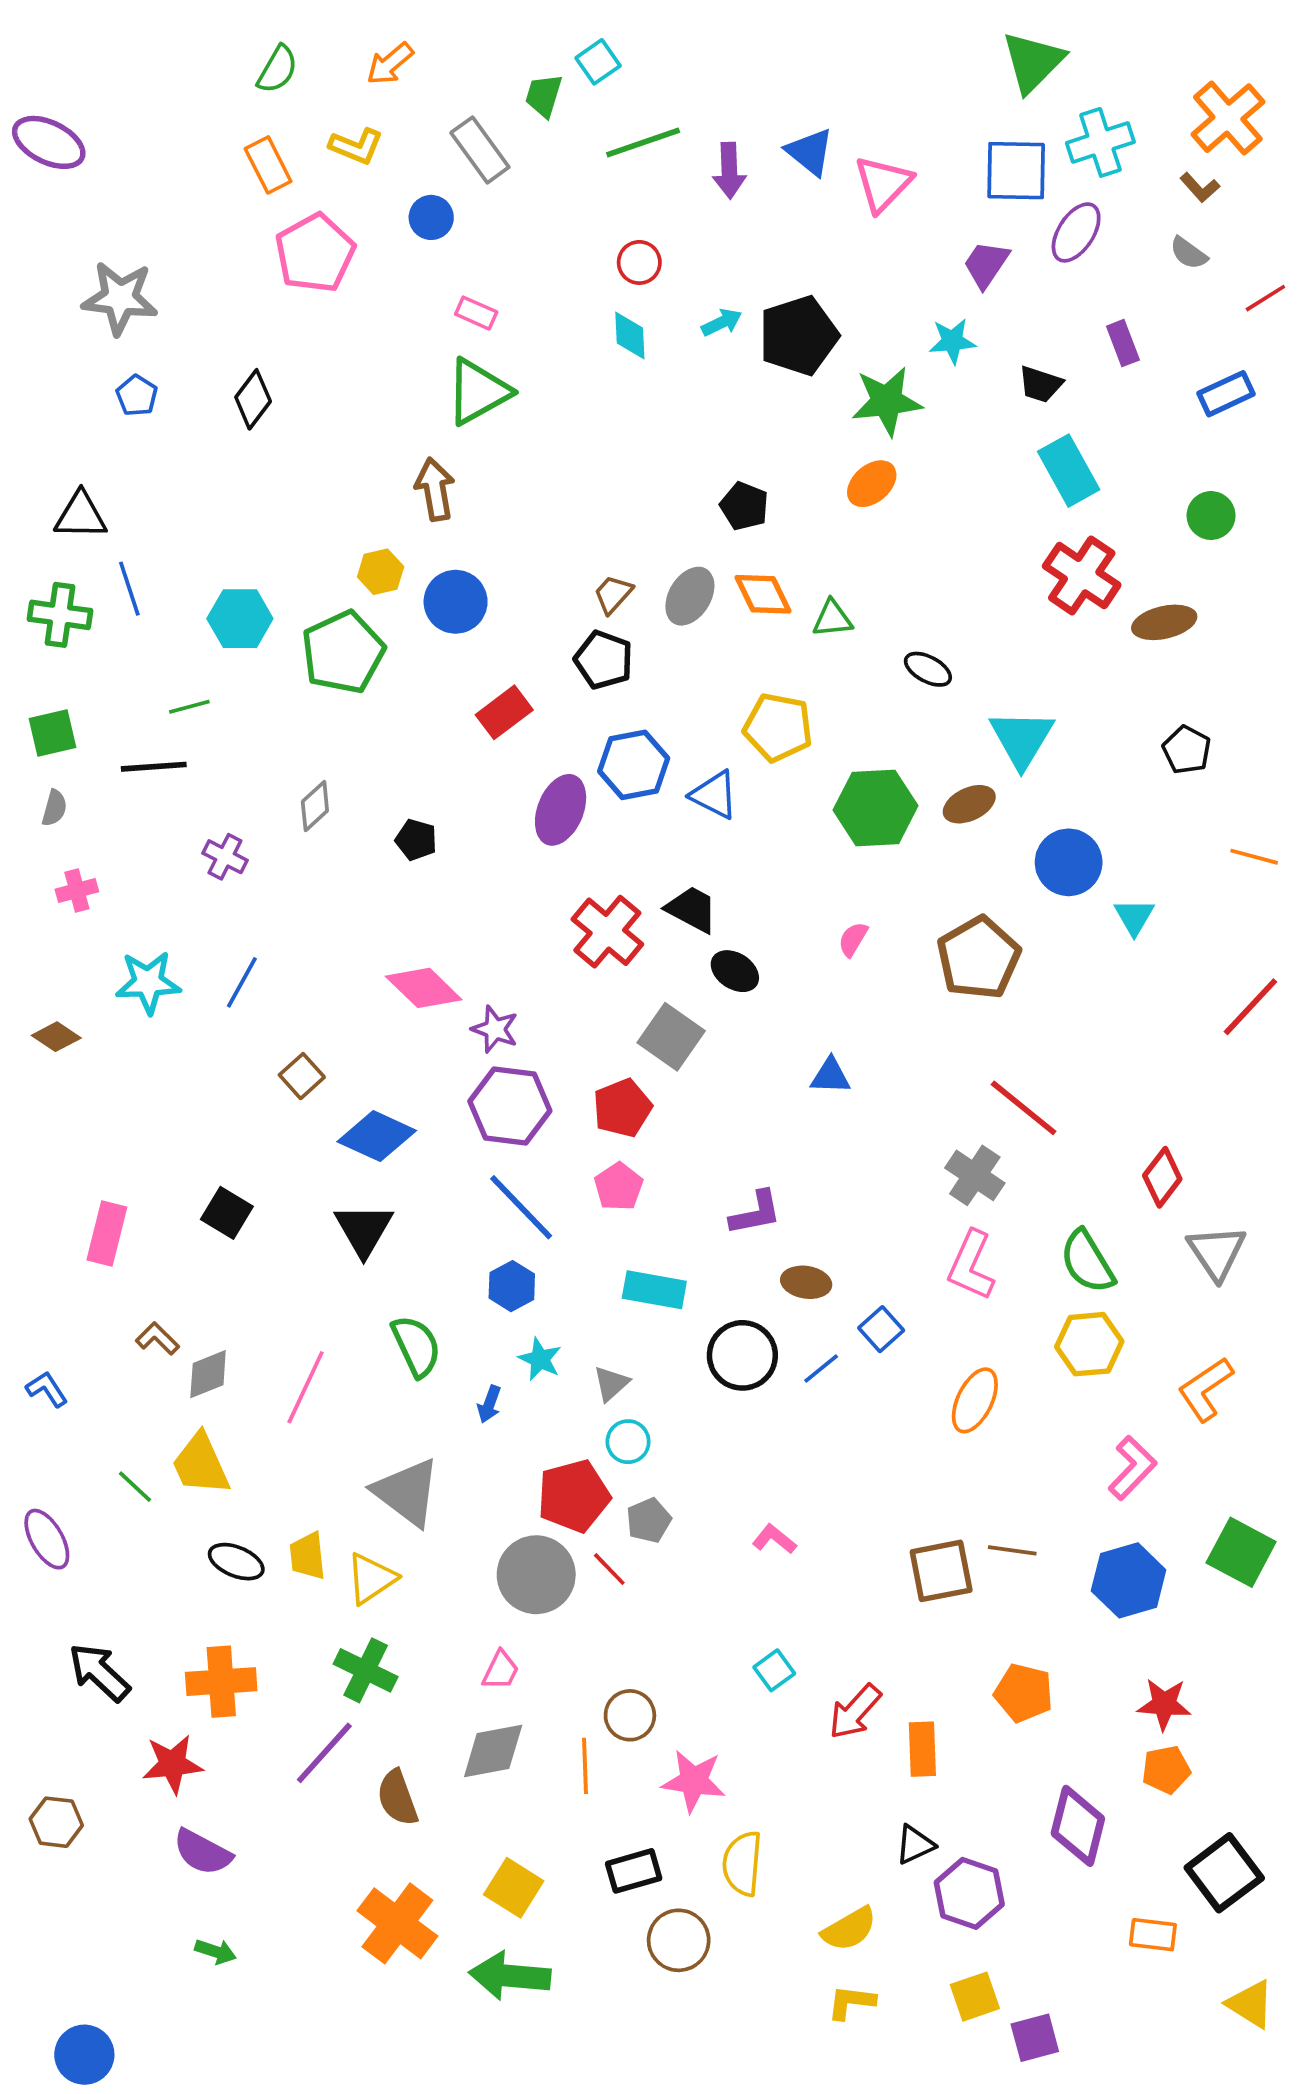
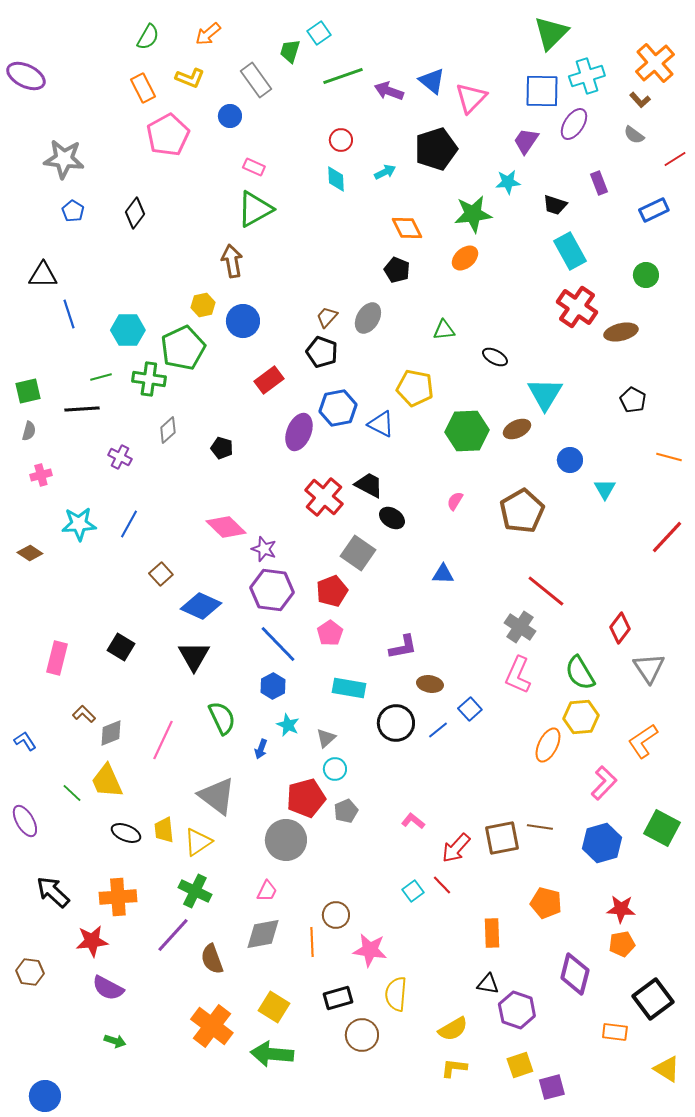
purple arrow: (729, 171) -> (389, 91), turned 112
black pentagon: (799, 336) -> (436, 149), moved
orange diamond: (763, 594) -> (407, 228), moved
green cross: (60, 615) -> (149, 379), moved
blue circle: (1069, 862) -> (570, 460), size x0.7
orange ellipse: (975, 1400) -> (548, 745), moved
red line: (609, 1569) -> (442, 885), moved
red arrow: (855, 1712) -> (456, 848), moved
black triangle: (915, 1845) -> (488, 984), turned 35

